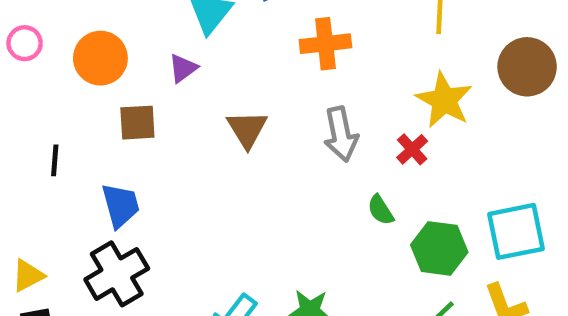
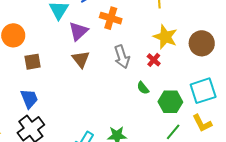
orange cross: (325, 44) -> (111, 18), turned 30
brown circle: (527, 67) -> (202, 43), moved
purple triangle: (183, 68) -> (78, 31), moved, size x1.5

